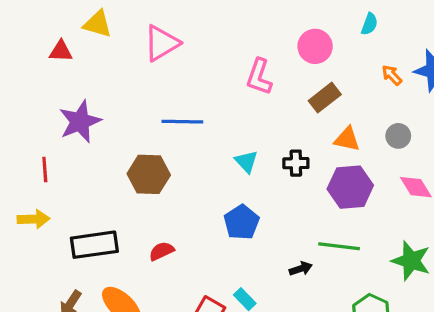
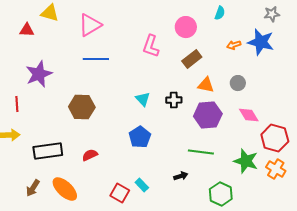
orange arrow: (392, 75) -> (234, 45), turned -64
blue line: (182, 122) -> (96, 59), moved
black arrow: (301, 269) -> (181, 176), moved

